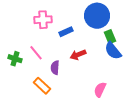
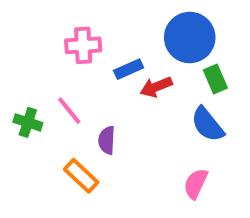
blue semicircle: (113, 51) -> (208, 124), moved
red arrow: (78, 55) -> (156, 87), moved

